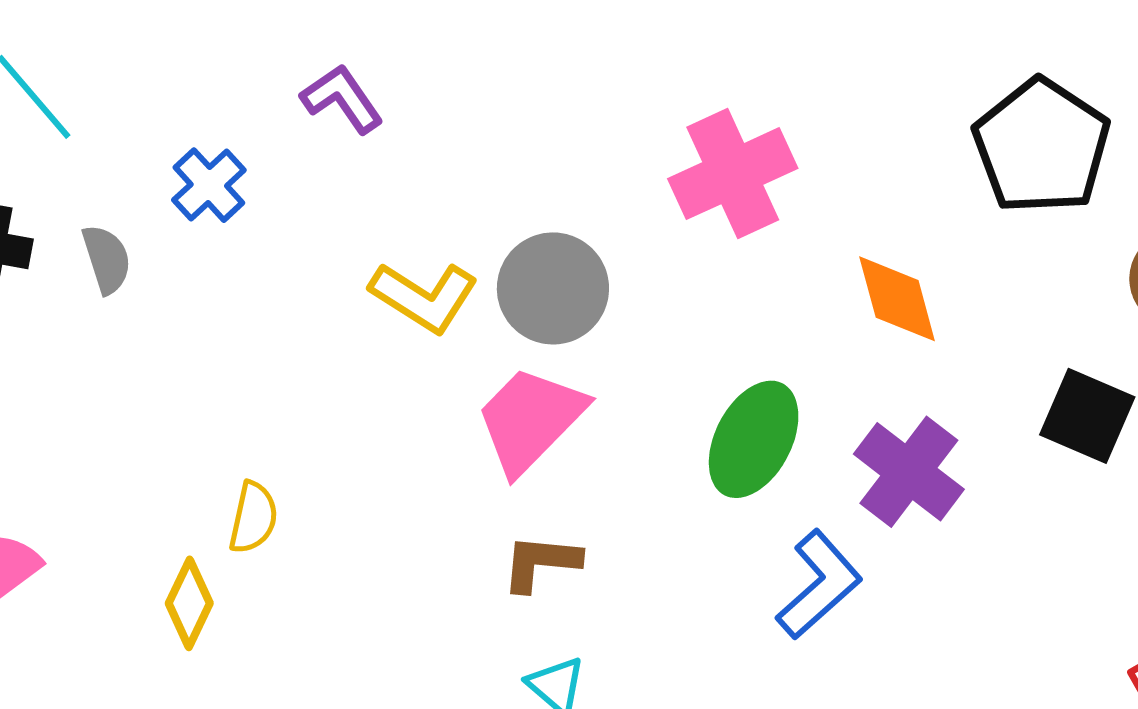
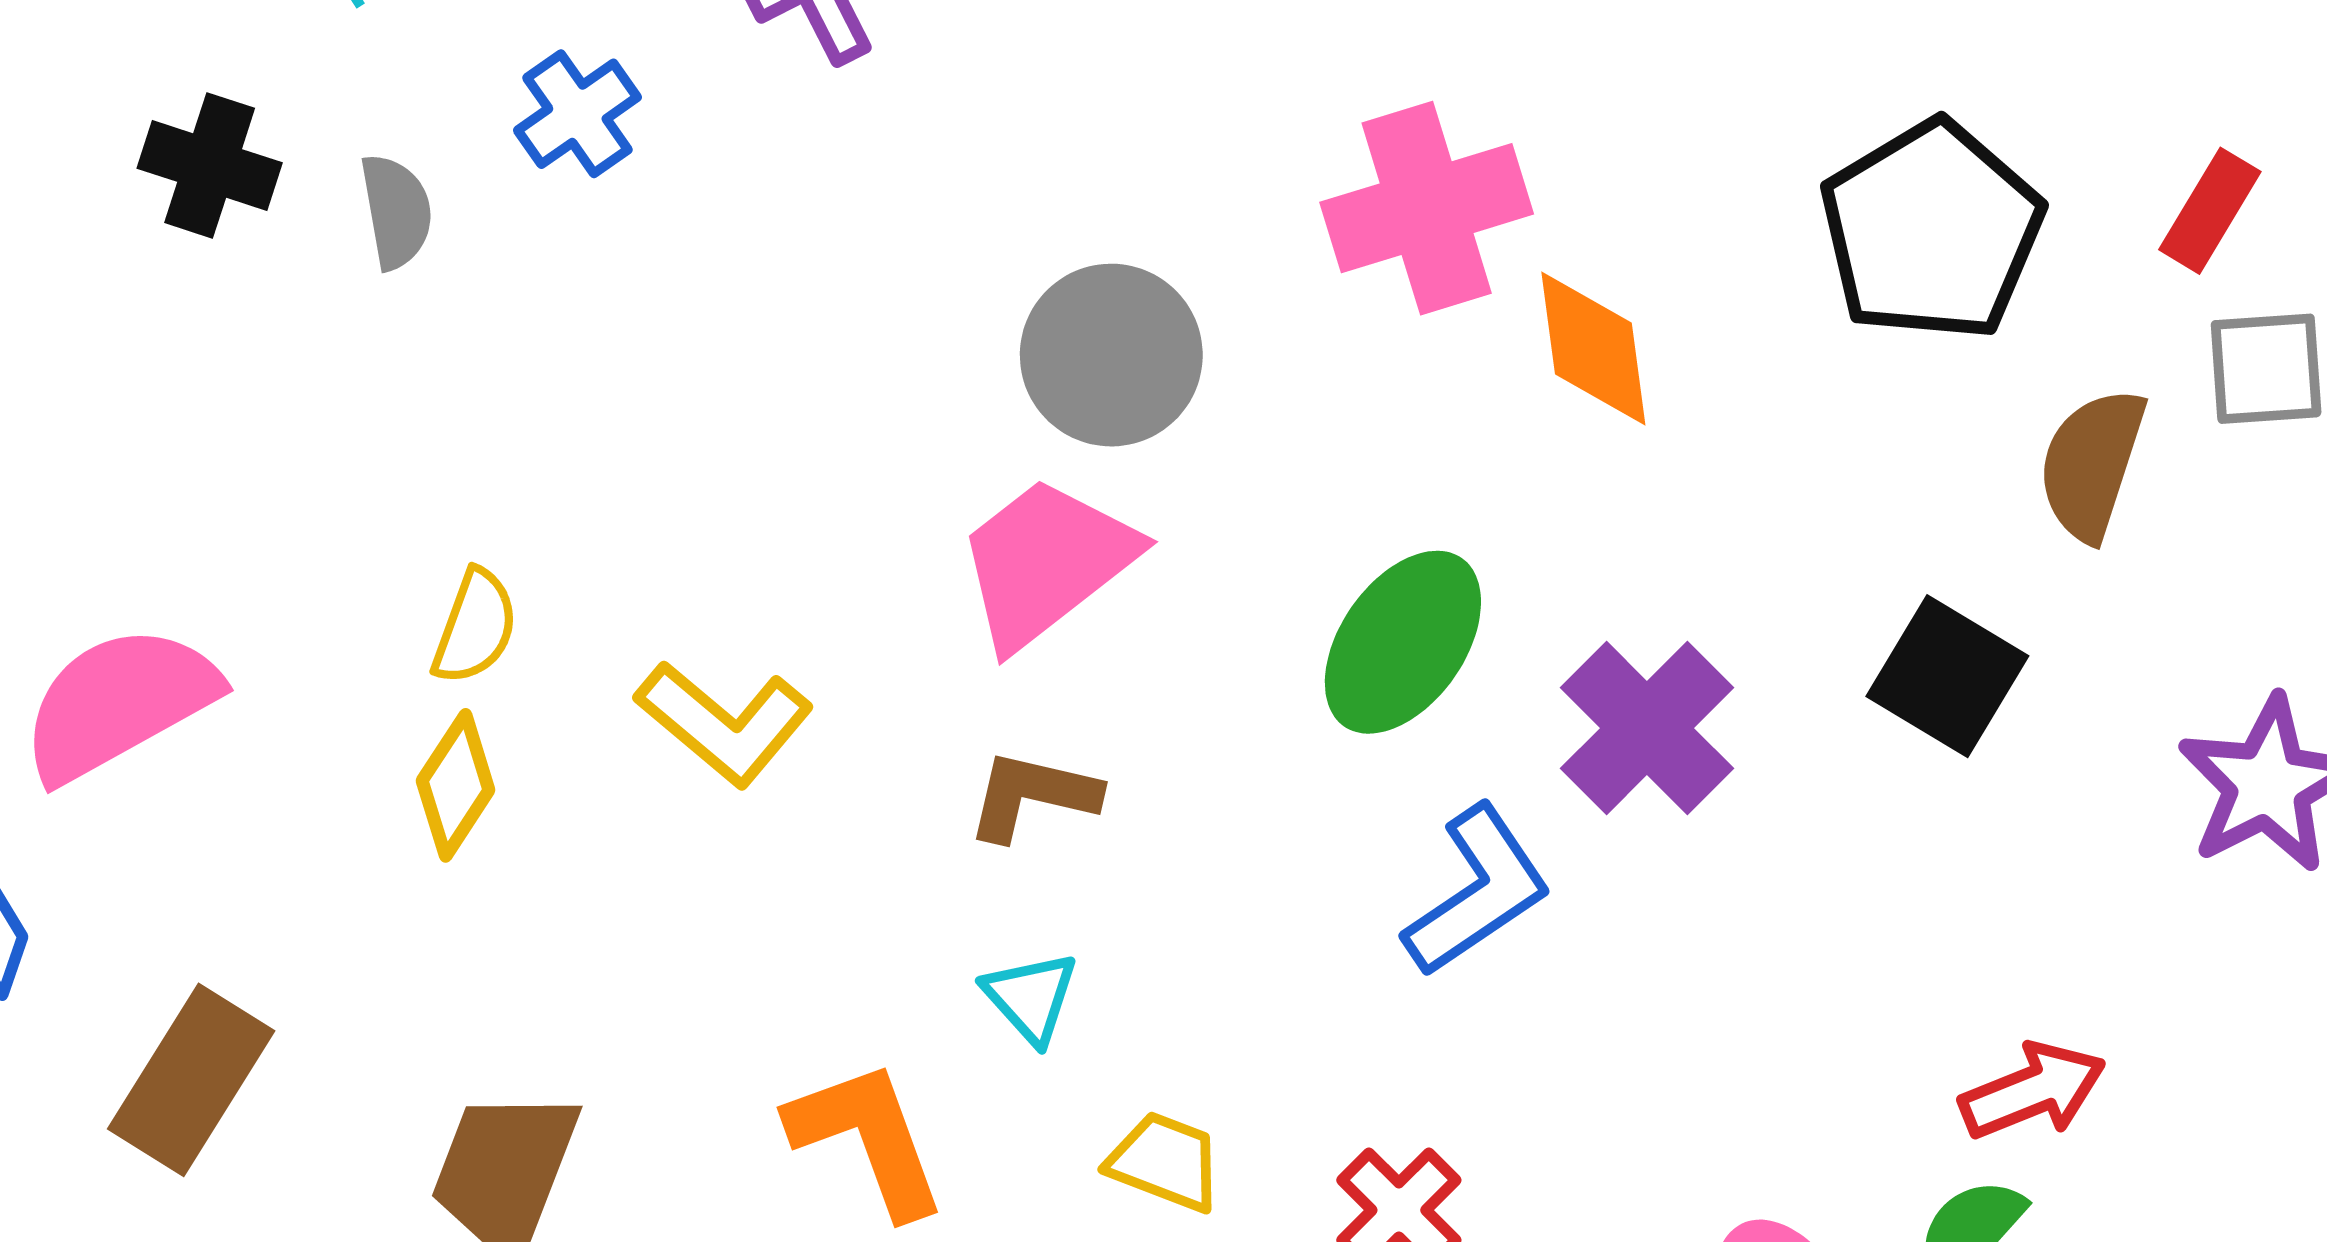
yellow L-shape: (424, 297) -> (724, 723), moved
orange diamond: (897, 299) -> (1593, 349), moved
yellow semicircle: (253, 518) -> (475, 627), moved

